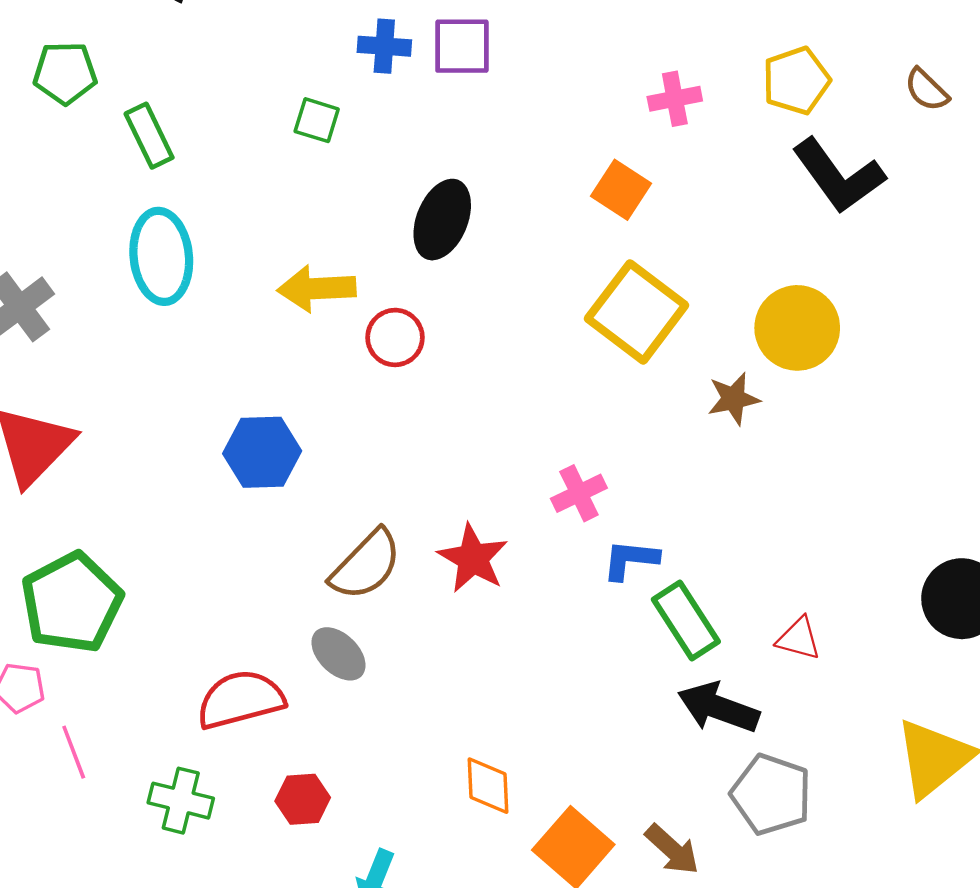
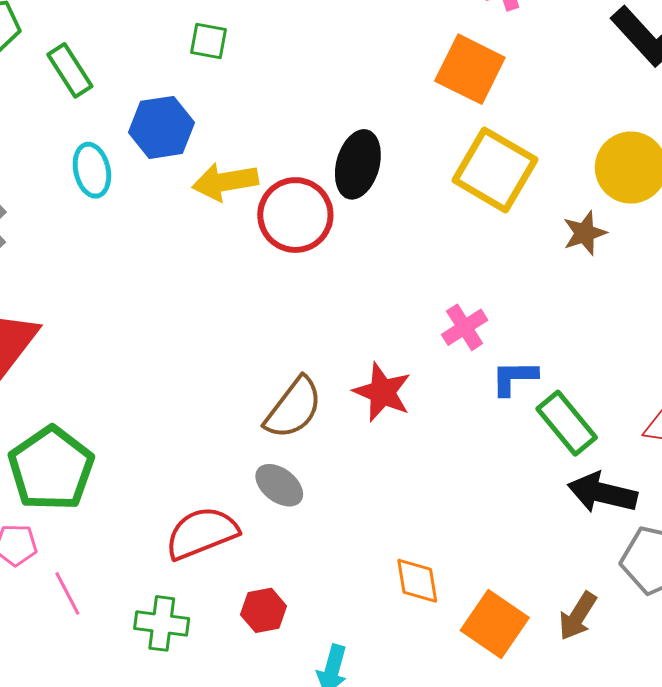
orange square: (621, 190) -> (470, 69), size x1.4
black ellipse: (442, 220) -> (358, 164), moved
cyan ellipse: (161, 256) -> (92, 170), size x0.7
red circle: (395, 337) -> (295, 215), size x1.5
blue hexagon: (262, 452) -> (161, 127), moved
brown arrow: (672, 850) -> (578, 616), turned 87

